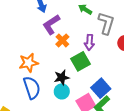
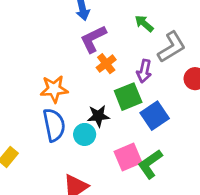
gray L-shape: (106, 23) -> (172, 47), turned 35
blue square: (101, 88) -> (155, 116), moved
cyan circle: (62, 91) -> (85, 134), moved

